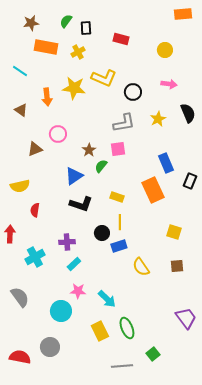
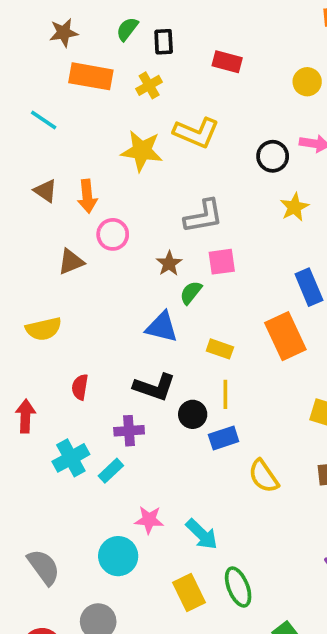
black circle: (133, 92) -> (273, 156), moved
orange arrow: (47, 97) -> (87, 196), moved
gray L-shape: (124, 123) -> (204, 216), moved
blue triangle: (74, 176) -> (162, 327), moved, turned 48
black L-shape: (81, 204) -> (154, 387), moved
red semicircle: (35, 210) -> (80, 387), moved
cyan rectangle: (74, 264) -> (111, 471), moved
gray semicircle: (20, 297) -> (44, 567), moved

